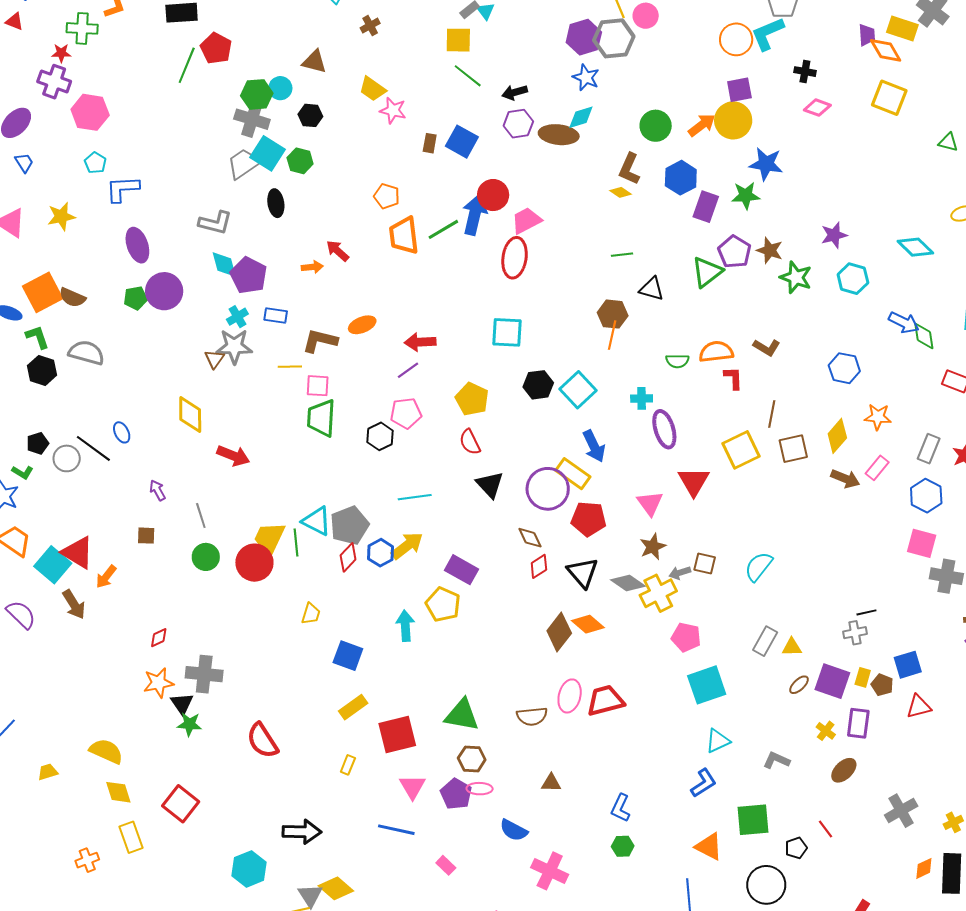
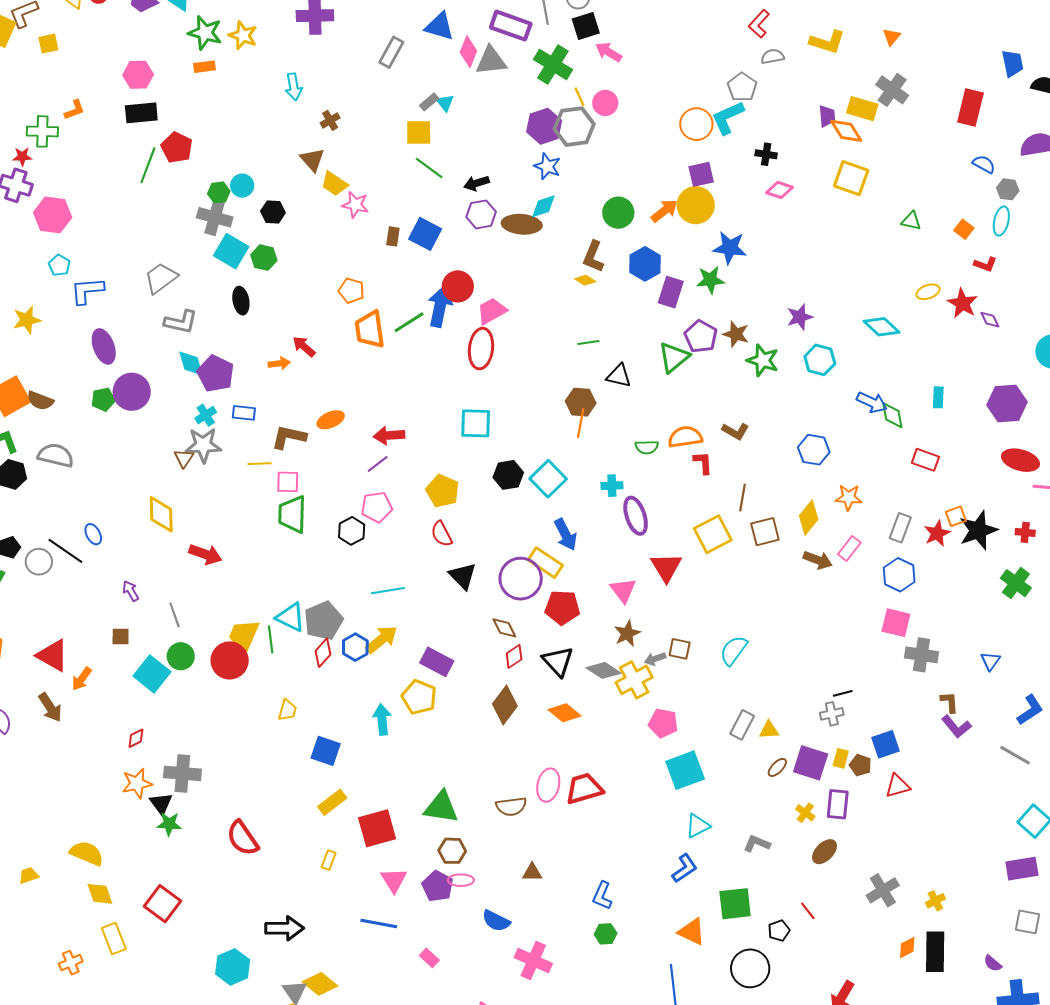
brown triangle: (314, 62) -> (312, 160), moved, turned 36
green hexagon: (257, 94) -> (219, 192), size x0.7
gray trapezoid: (244, 164) -> (161, 278), moved
cyan square: (53, 565) -> (152, 674), moved
brown diamond: (559, 632) -> (505, 705), moved

